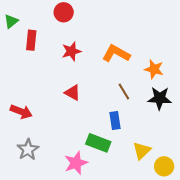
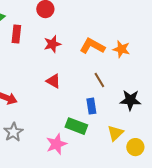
orange star: (154, 69) -> (121, 49), moved
black star: (160, 98) -> (130, 100), moved

